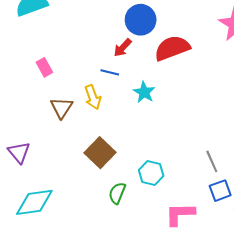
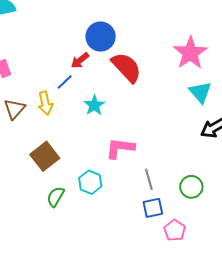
red semicircle: (172, 48) -> (126, 67), turned 60
blue line: (110, 72) -> (65, 82), turned -66
pink L-shape: (180, 214) -> (120, 148), moved

